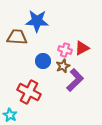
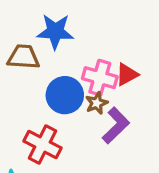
pink cross: (65, 50) -> (100, 78), size x1.5
blue circle: (43, 61) -> (65, 95), size x1.5

